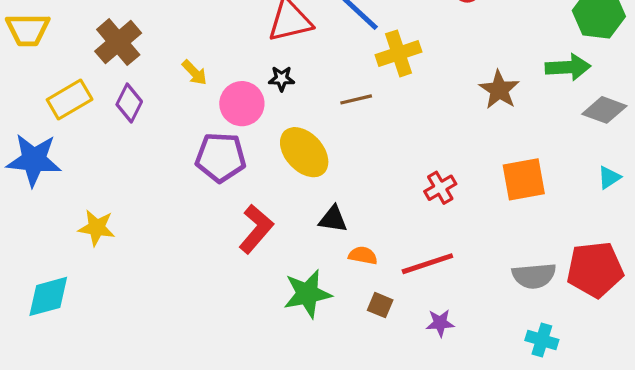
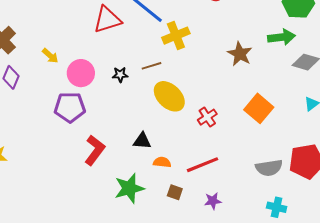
black star: (282, 79) -> (120, 75), moved
yellow ellipse: (304, 152) -> (169, 96), moved
orange square: (524, 179) -> (259, 108), turned -36

